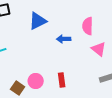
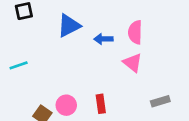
blue arrow: (64, 39) -> (103, 39), moved
pink triangle: (99, 49) -> (133, 63), moved

